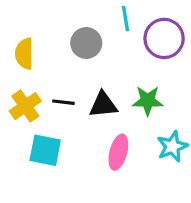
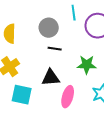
black line: (63, 102) -> (55, 49), moved
black triangle: (103, 105) -> (51, 78), moved

